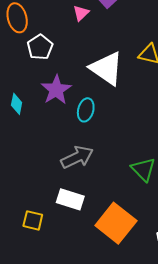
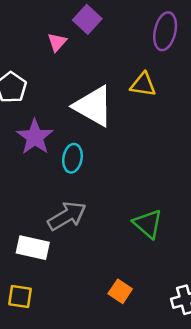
white rectangle: (70, 199) -> (33, 248), moved
orange square: (116, 223) -> (120, 291), size x0.5

